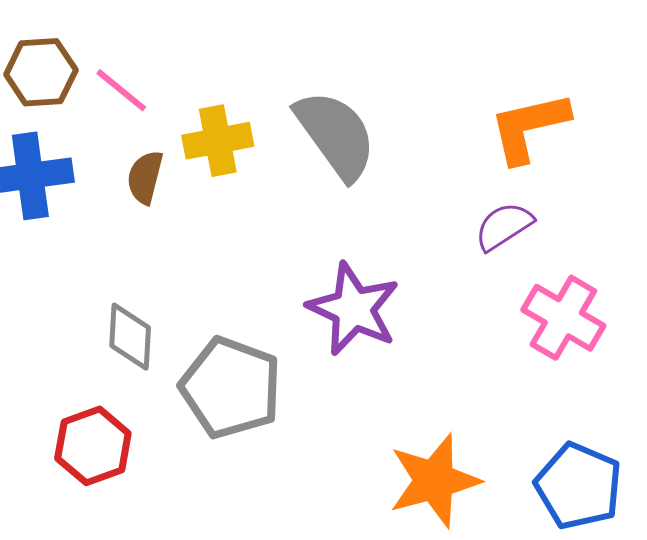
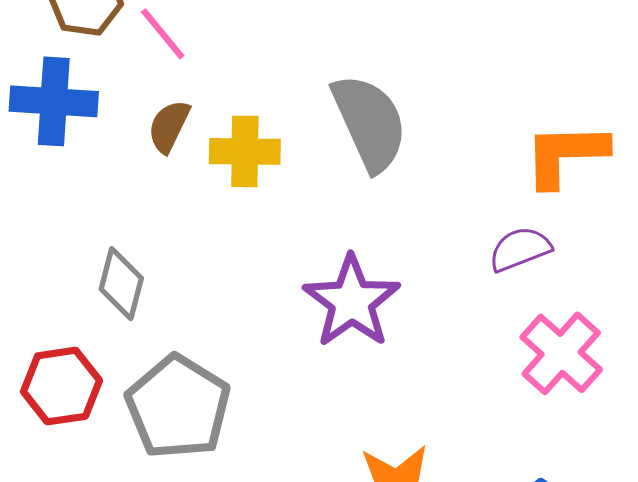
yellow cross: (218, 141) -> (245, 151), moved
gray pentagon: (231, 388) -> (178, 407), moved

